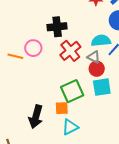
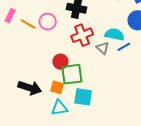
red circle: (97, 69) -> (60, 62), moved
cyan square: (102, 87) -> (83, 97), moved
black arrow: (36, 117) -> (30, 88), turned -105

